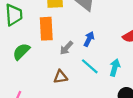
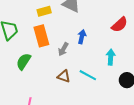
cyan line: (90, 66) -> (88, 75), moved
brown triangle: (61, 77) -> (64, 76), turned 40

